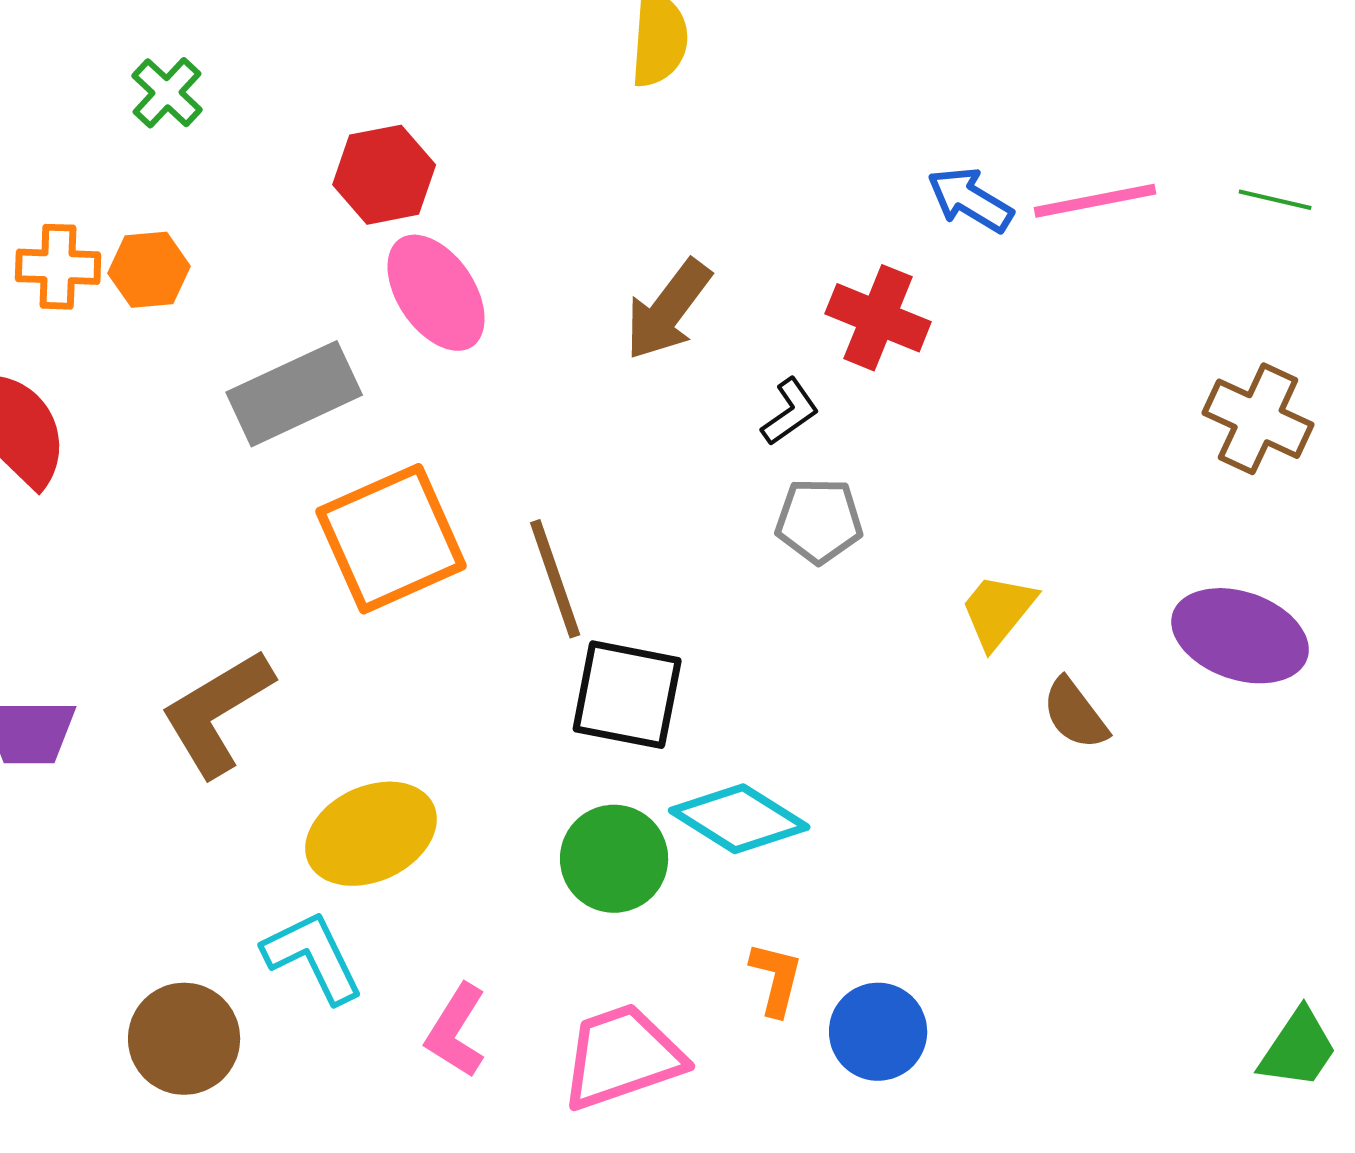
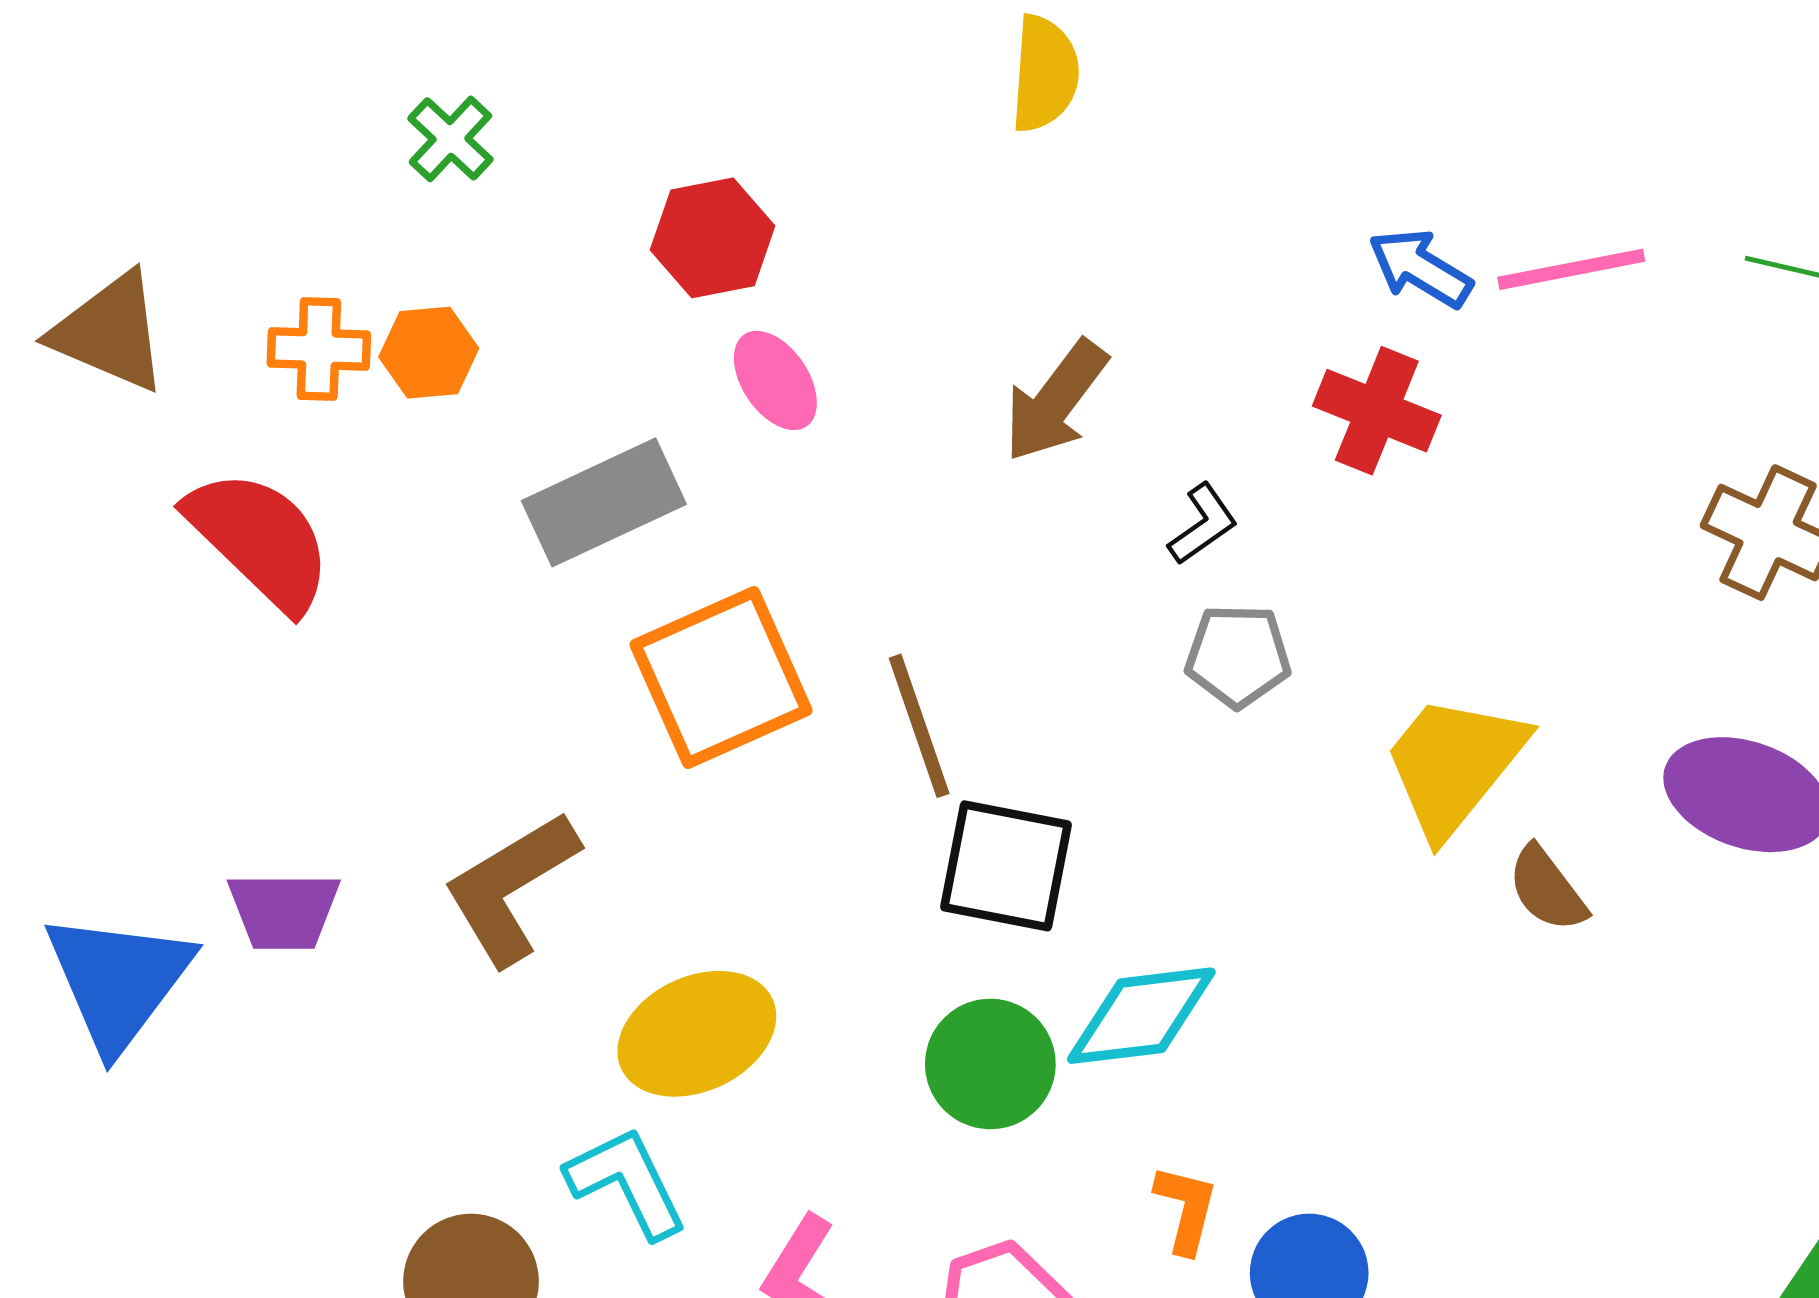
pink ellipse: (436, 293) -> (775, 380), size x0.7
red cross: (878, 318) -> (1377, 411), moved
yellow trapezoid: (998, 611) -> (1454, 764), size x1.6
cyan diamond: (739, 819) -> (1141, 1016), turned -39

